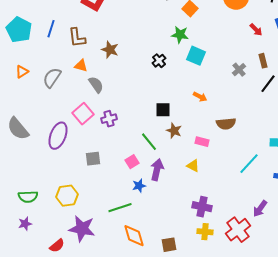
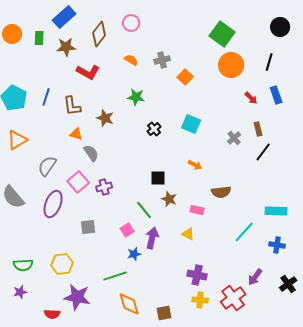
green star: (180, 35) -> (136, 97), moved
orange triangle: (22, 72) -> (17, 140), size x1.5
gray semicircle: (52, 78) -> (47, 166), moved
red semicircle: (57, 246) -> (52, 314), turned 42

